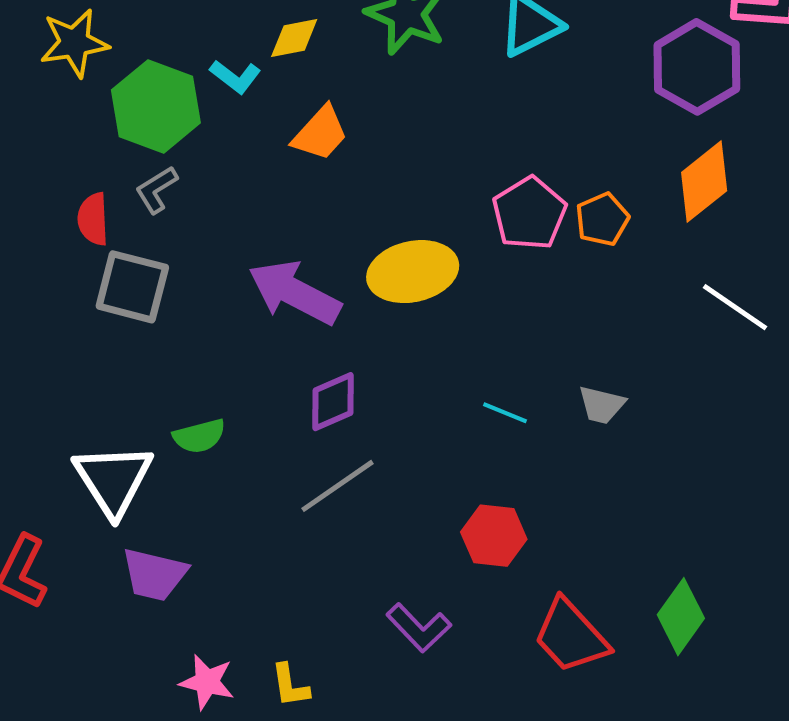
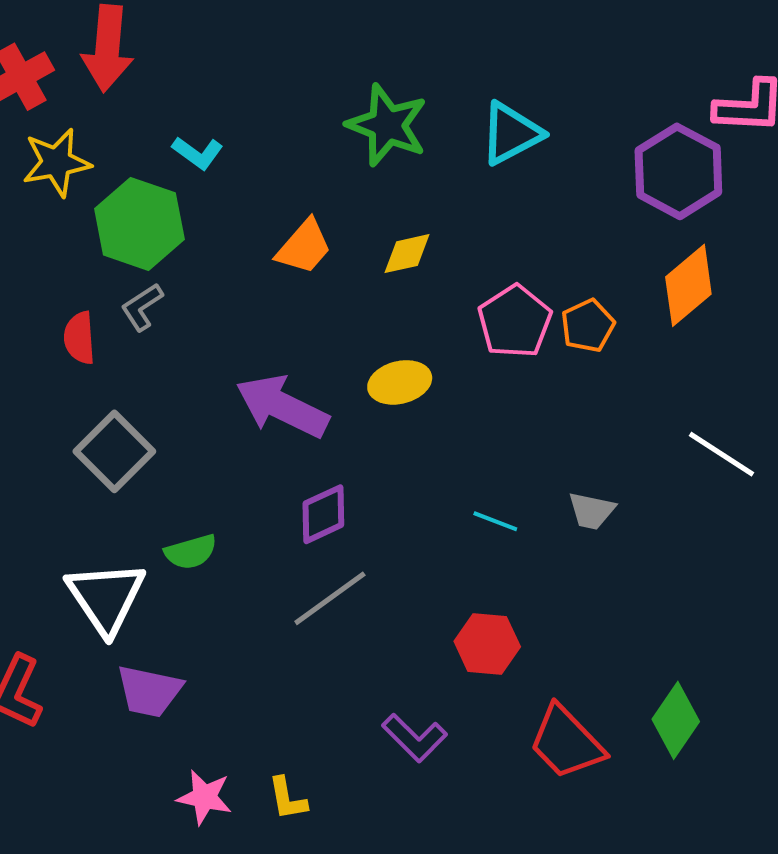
yellow diamond: (294, 38) -> (407, 254), moved
cyan L-shape: (235, 77) -> (198, 153), moved
yellow ellipse: (413, 272) -> (400, 382), size x0.7
gray square: (132, 287) -> (114, 451), moved, turned 32
white line: (735, 307) -> (721, 454), moved

